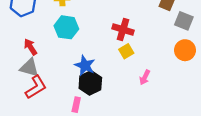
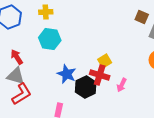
red cross: (123, 30) -> (100, 75), moved
black hexagon: (90, 83) -> (86, 87), moved

